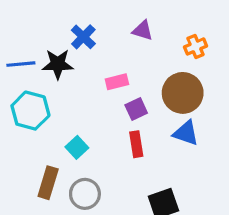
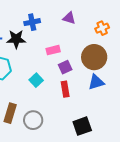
blue cross: (83, 37) -> (32, 22), turned 35
blue triangle: (186, 133) -> (96, 82), turned -36
cyan square: (77, 147) -> (36, 80), moved

